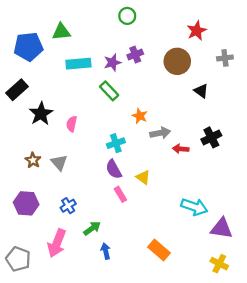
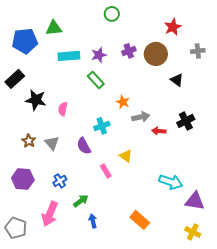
purple cross: (135, 55) -> (129, 51), moved
black star: (41, 114) -> (36, 100), turned -30
purple semicircle: (114, 169) -> (84, 146), moved

